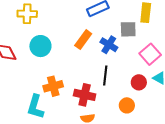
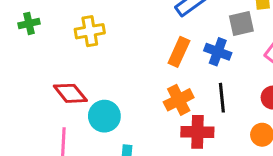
cyan circle: (40, 46) -> (104, 116), moved
orange cross: (53, 86) -> (179, 100), moved

